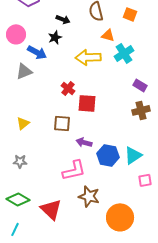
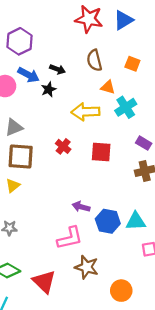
blue arrow: (37, 52) -> (28, 75), moved
red square: (87, 103) -> (101, 152), moved
brown square: (62, 123) -> (21, 156), moved, size x1.4
cyan triangle: (133, 155) -> (136, 221), turned 30
orange circle: (120, 217) -> (121, 291), size x0.7

